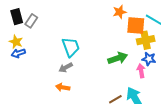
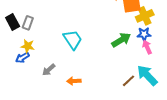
yellow star: (16, 42) -> (28, 46), moved
blue star: (149, 59) -> (144, 34), moved
gray arrow: (66, 68) -> (49, 70), moved

